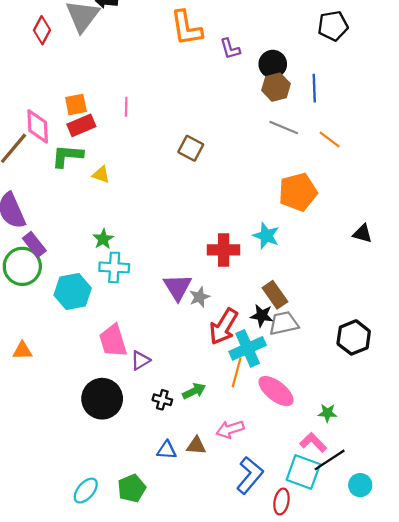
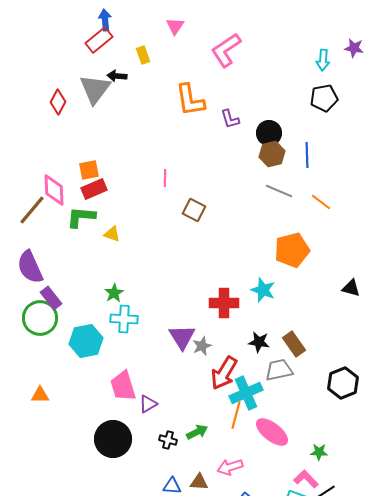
pink line: (126, 107) -> (165, 178), moved
brown rectangle: (275, 295) -> (294, 344), moved
black star: (262, 316) -> (259, 342), moved

